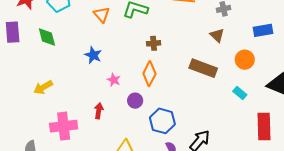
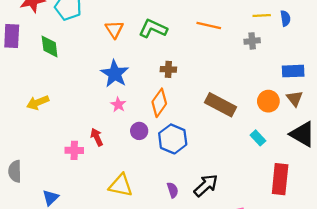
brown triangle: (217, 35) -> (295, 98), moved
blue star: (93, 55) -> (115, 74), moved, size x1.4
red arrow: (99, 111) -> (97, 137), turned -42
blue hexagon: (162, 121) -> (173, 139), moved
pink cross: (64, 126) -> (74, 150), moved, size x0.6

